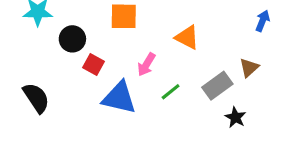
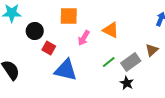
pink arrow: (146, 65) -> (84, 38), moved
green line: (171, 92) -> (109, 62), moved
black star: (235, 117) -> (127, 83), moved

